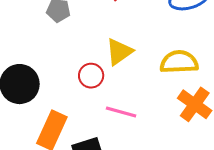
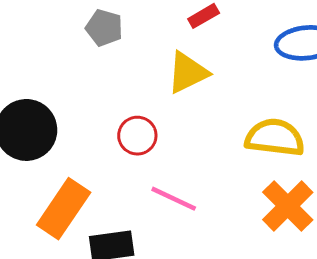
yellow triangle: (119, 52) -> (188, 73), moved

